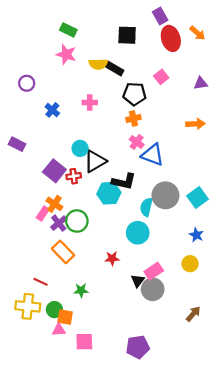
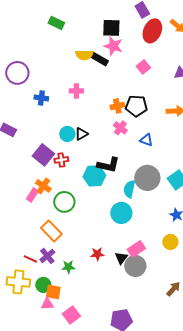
red ellipse: (171, 38) -> (152, 31), turned 40
pink star: (66, 54) -> (113, 46), moved
purple circle: (27, 83) -> (17, 73), size x1.5
black pentagon: (135, 94) -> (136, 106), moved
blue cross: (52, 110) -> (41, 98), turned -32
blue triangle: (153, 155) -> (146, 140), moved, size x0.6
black triangle: (95, 161) -> (81, 134), moved, size x0.6
purple cross: (59, 223) -> (47, 256), moved
red star: (112, 258) -> (97, 254), moved
pink square: (84, 342) -> (71, 315), turned -36

